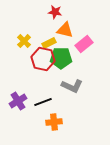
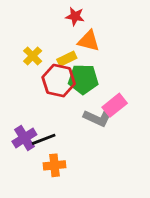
pink rectangle: (84, 44) -> (115, 105), moved
black line: (43, 102) -> (44, 139), moved
orange cross: (54, 122) -> (54, 165), moved

